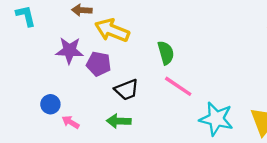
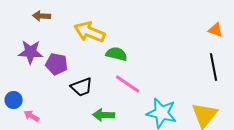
yellow arrow: (112, 30) -> (90, 32), moved
green semicircle: (166, 53) -> (117, 54), turned -60
green arrow: (119, 121) -> (104, 115), moved

